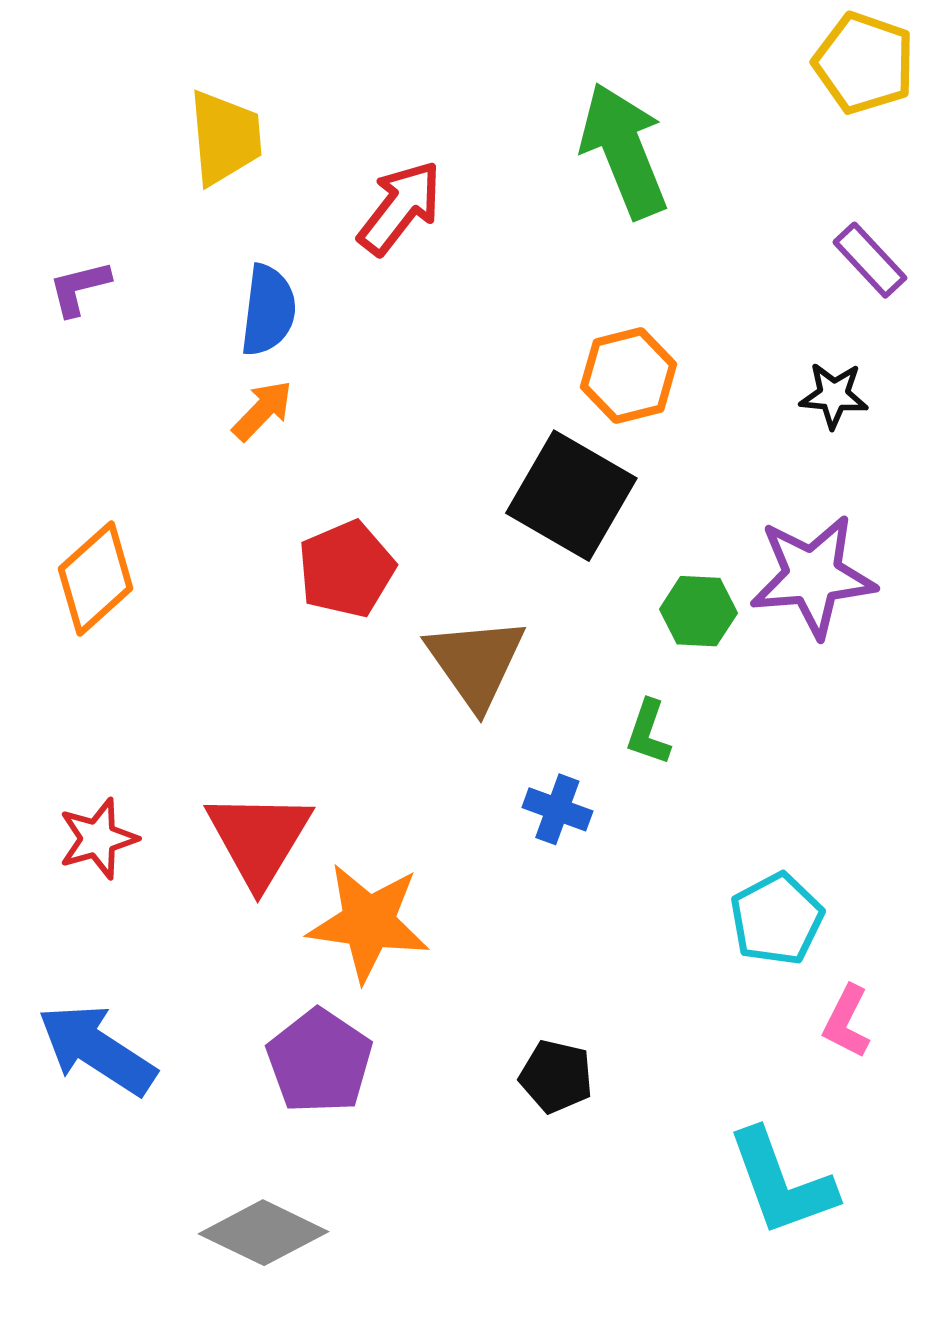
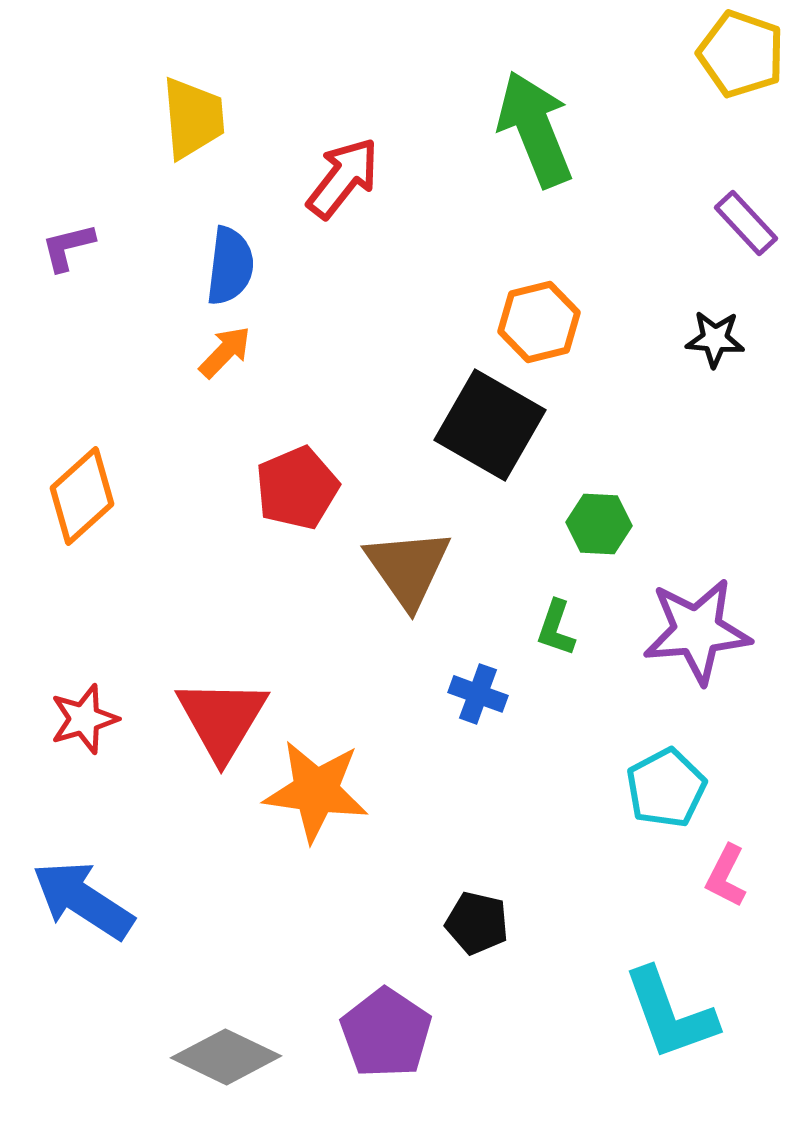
purple star: (813, 576) -> (697, 631), moved
purple pentagon: (319, 1061) -> (386, 1033), moved

